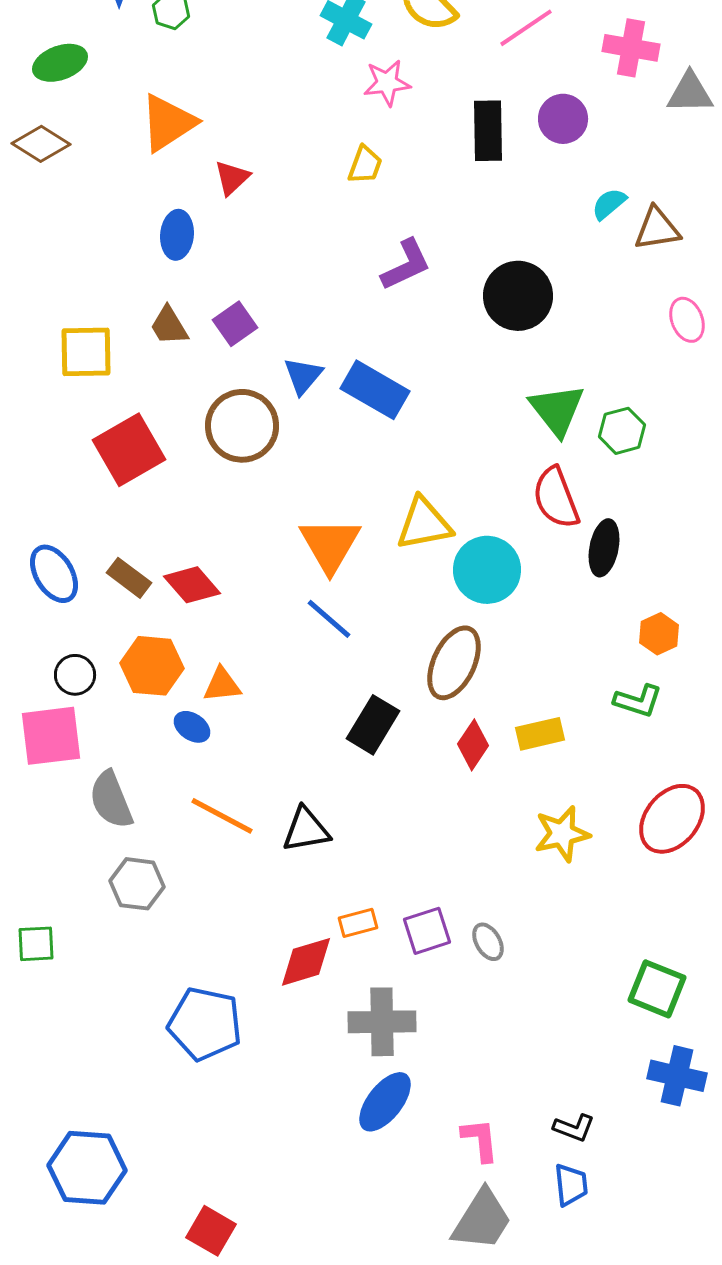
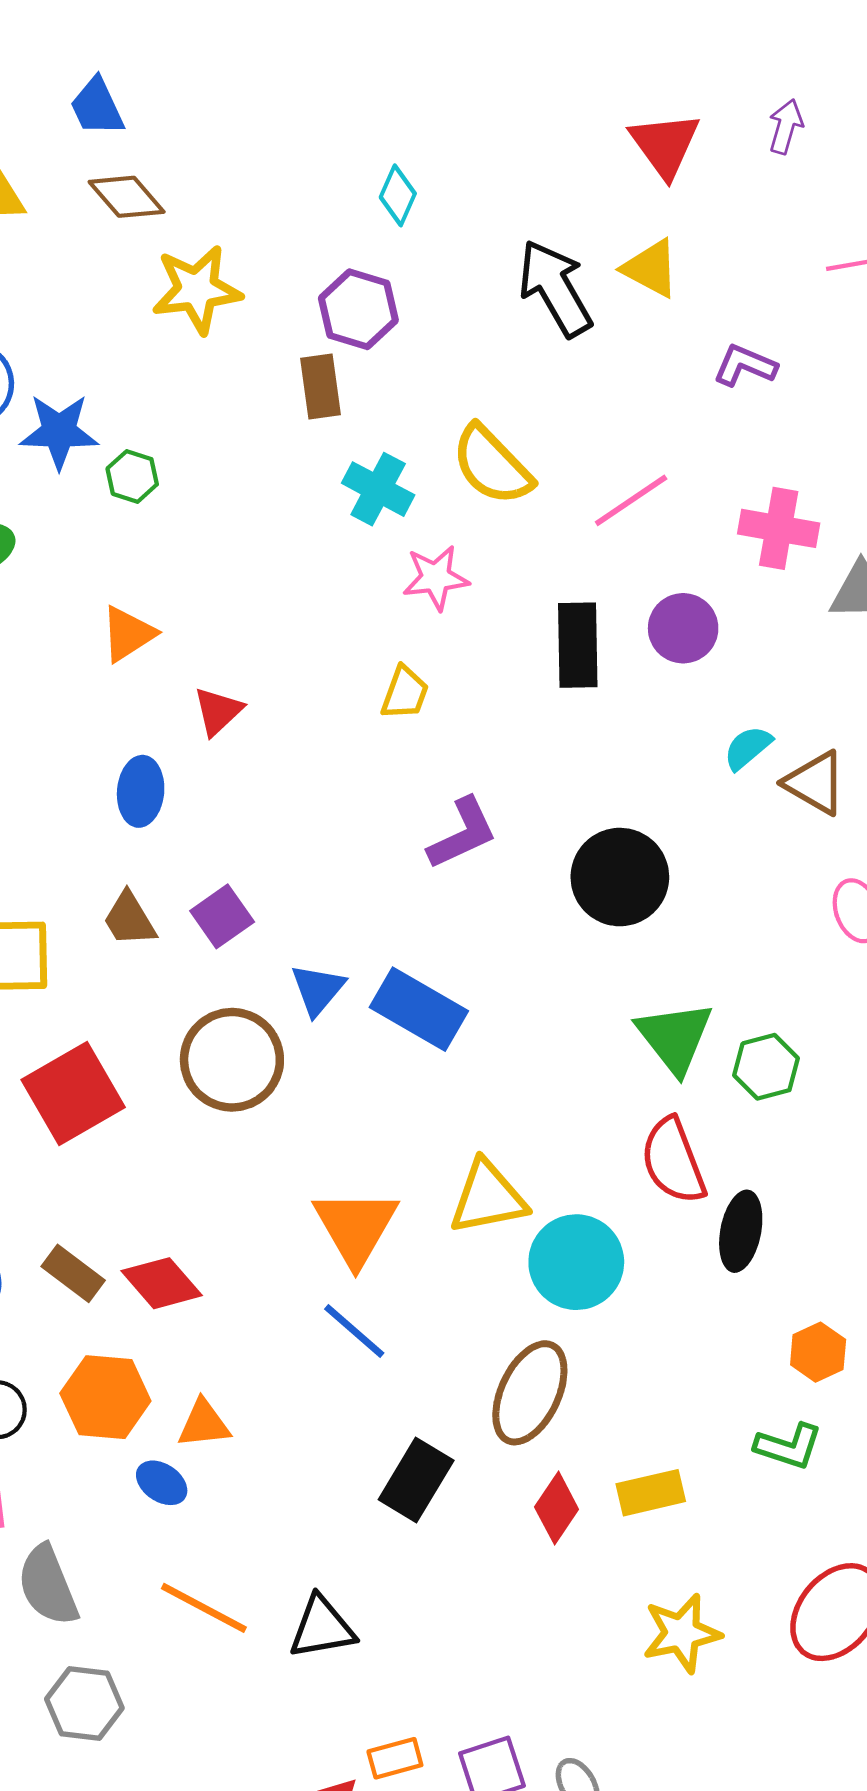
orange triangle: (168, 123) -> (128, 634), size x0.7
brown triangle: (657, 229) -> (815, 783), turned 39

